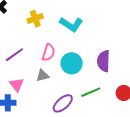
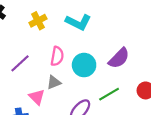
purple semicircle: (104, 61) -> (119, 58), turned -130
pink triangle: (17, 85) -> (37, 97), moved

